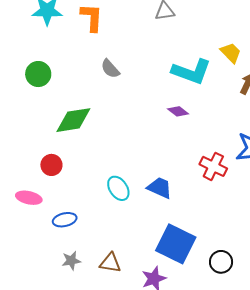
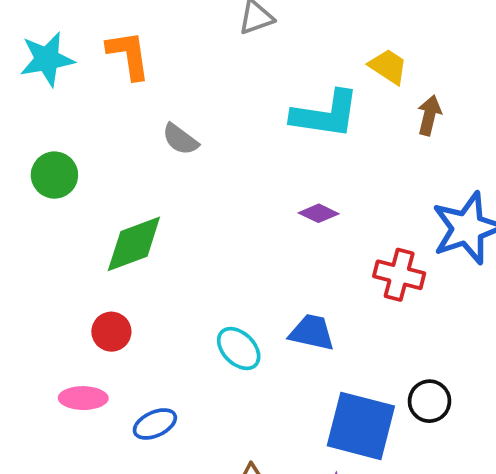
purple diamond: (178, 111) -> (319, 213), moved
black circle: (221, 262) -> (429, 401), moved

